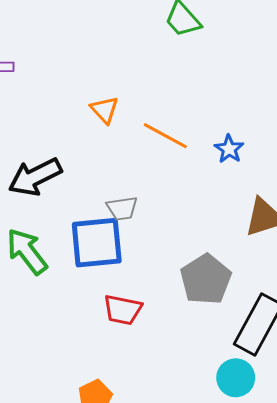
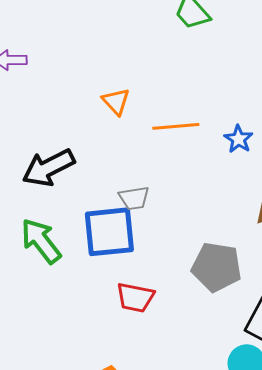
orange line: (165, 136) -> (176, 126), turned -33
gray pentagon: (206, 279) -> (217, 267), turned -30

